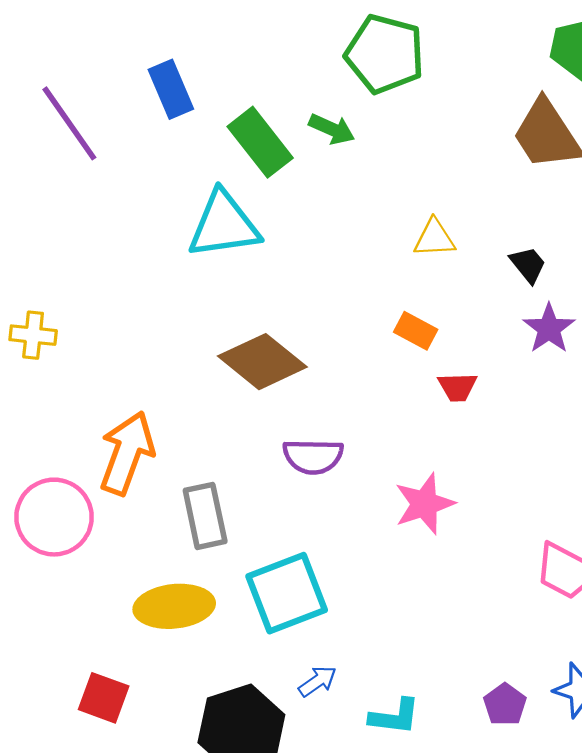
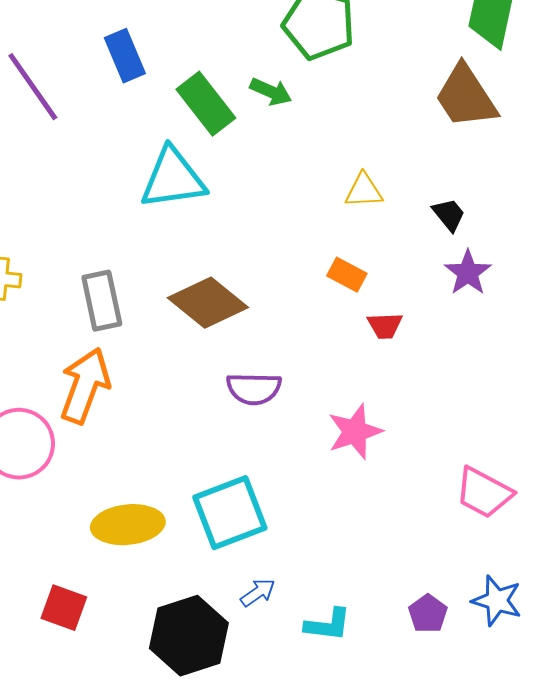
gray rectangle: (205, 516) -> (102, 301), moved

